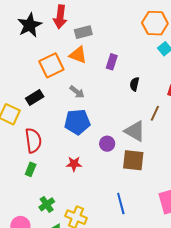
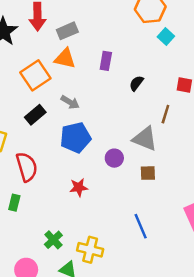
black semicircle: (135, 84) -> (136, 83), turned 32
black rectangle: (35, 98) -> (35, 115), moved
brown square: (133, 160) -> (148, 173), size x0.6
green rectangle: (31, 169) -> (14, 203), moved

